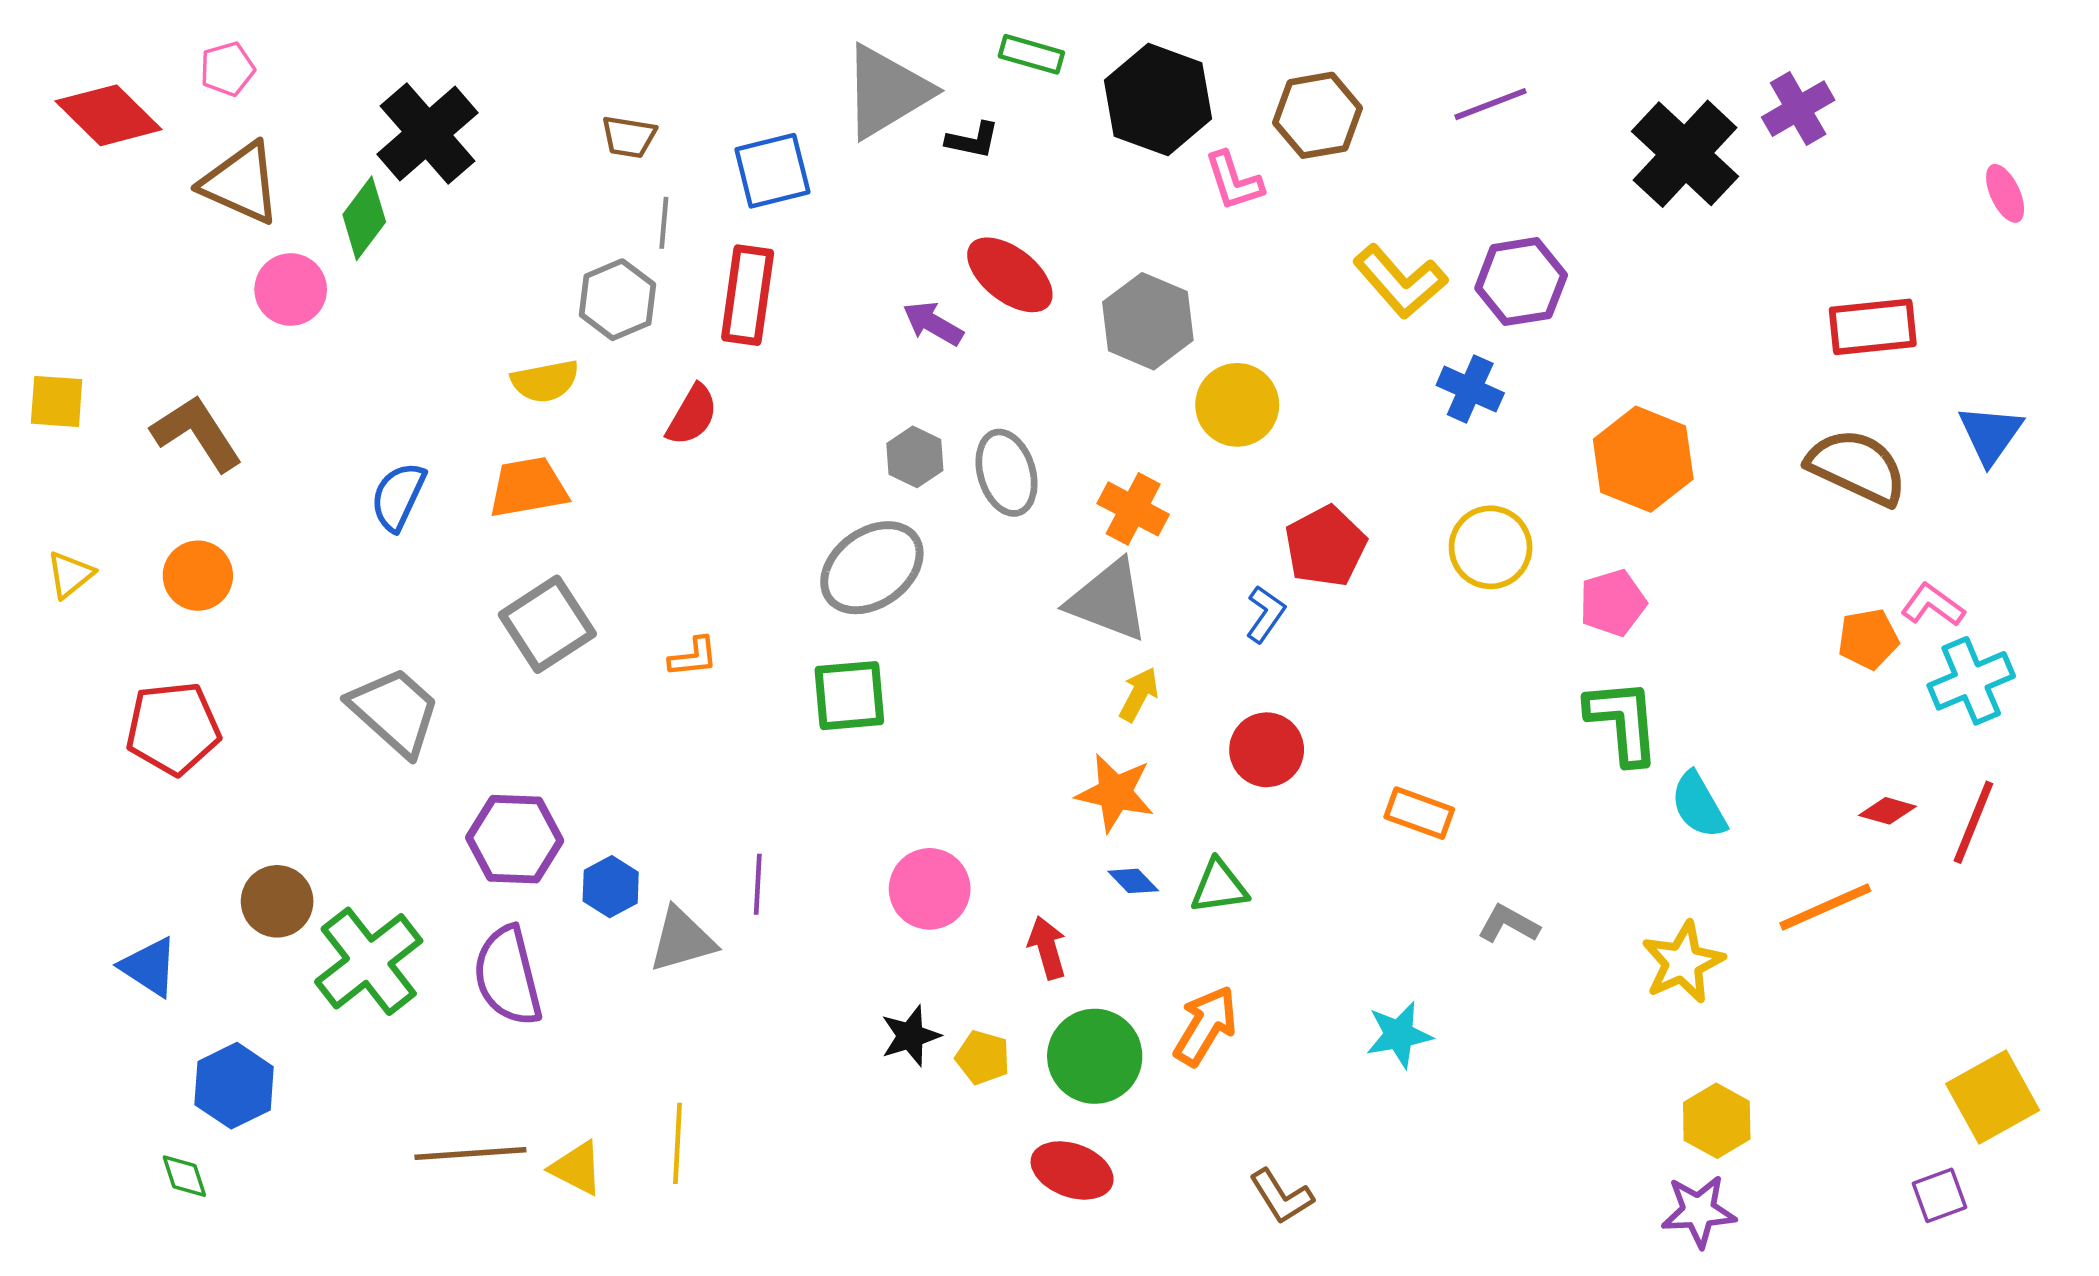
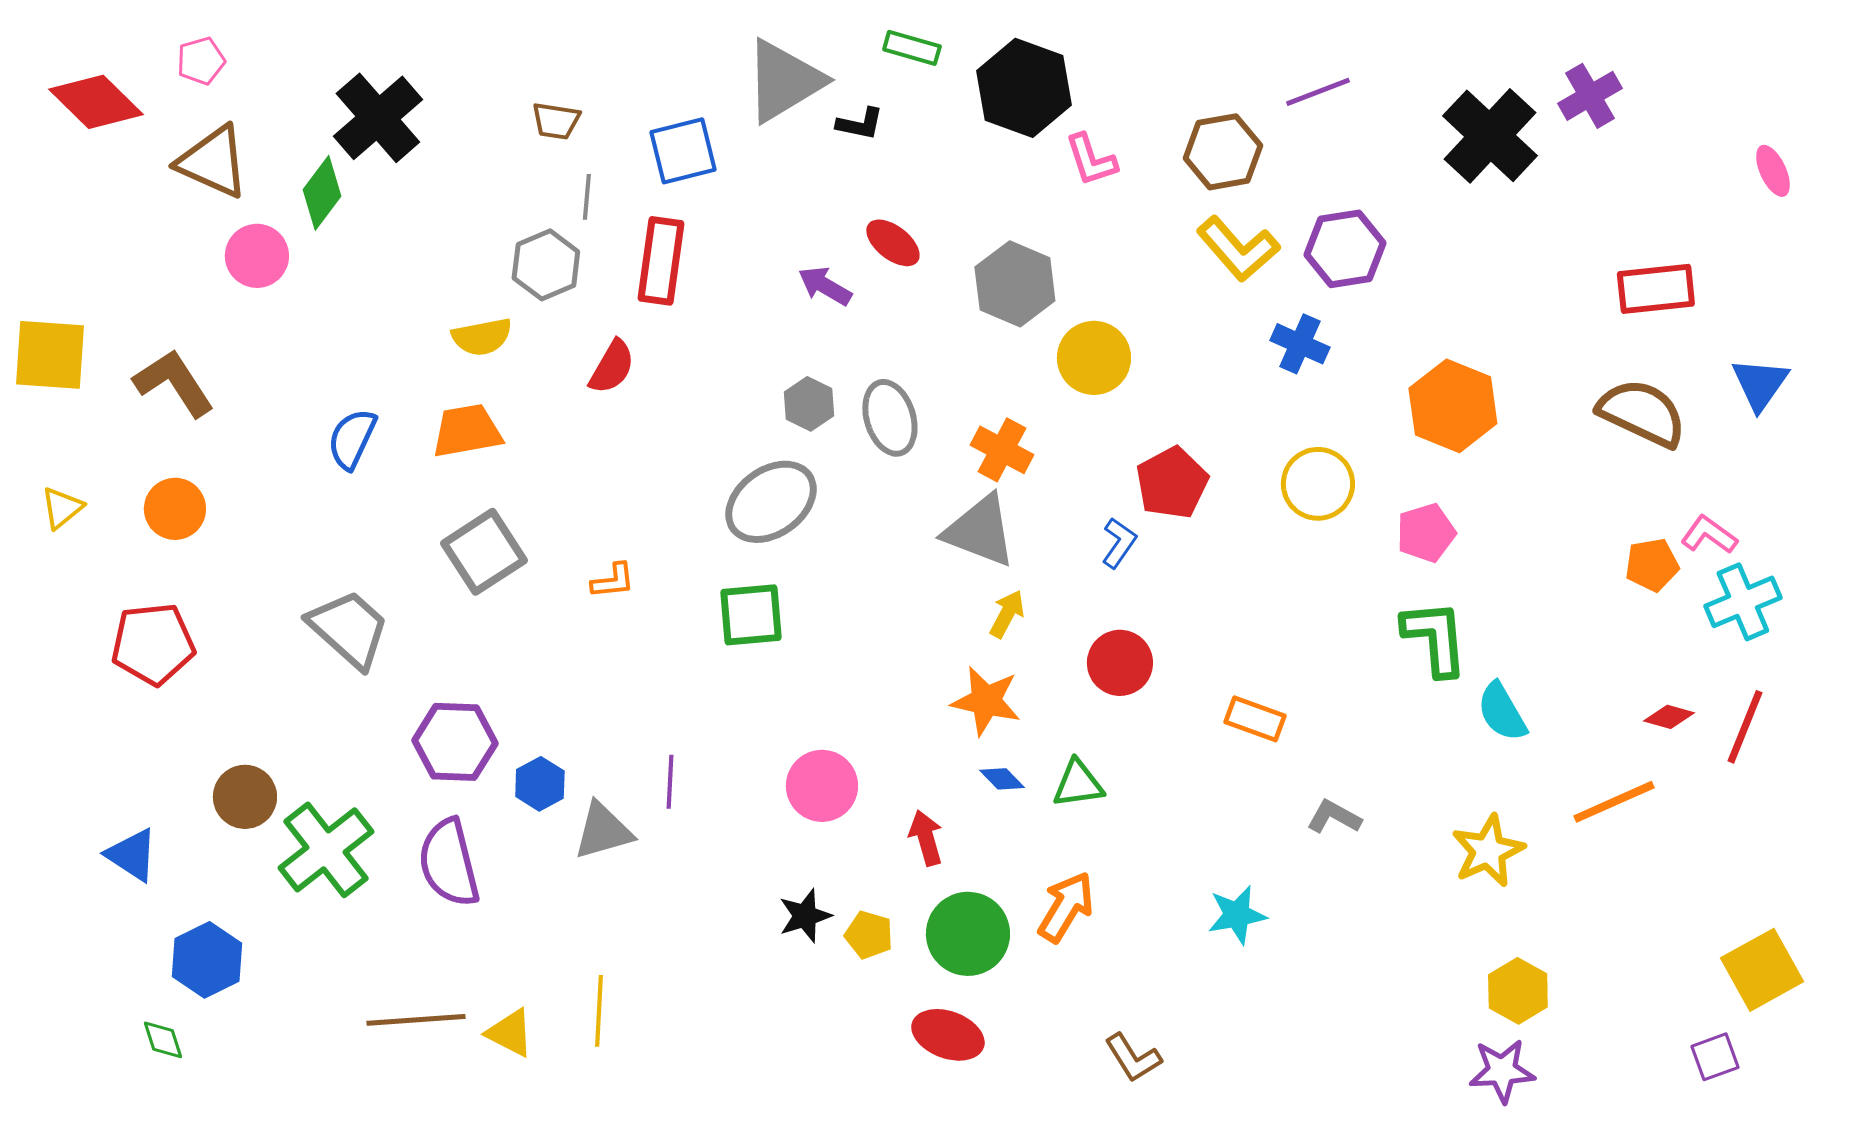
brown hexagon: (1318, 115) -> (1223, 152), moved
red ellipse: (1010, 275) -> (893, 243), size x0.7
yellow square: (57, 401) -> (50, 355), size x1.5

